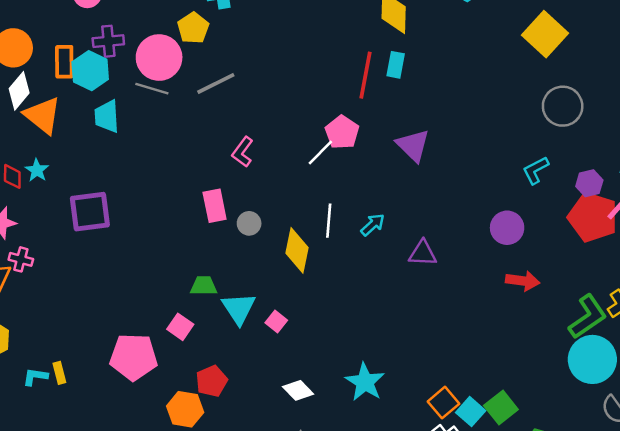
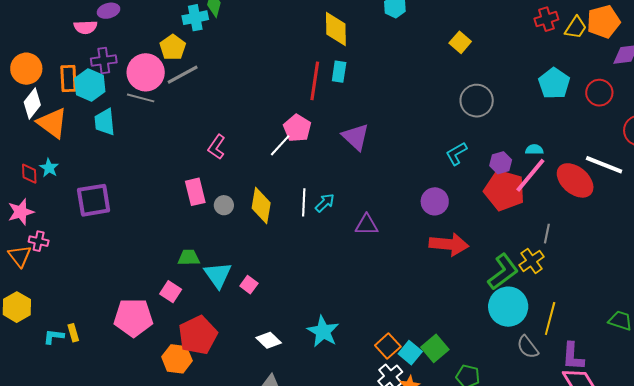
yellow square: (545, 34) -> (460, 42), size x0.6
gray line: (216, 83) -> (183, 75), moved
white line: (329, 221) -> (304, 202), moved
yellow diamond: (297, 250) -> (261, 205), moved
red arrow: (523, 281) -> (449, 244), size x1.4
red pentagon: (212, 381) -> (198, 335), size x1.5

